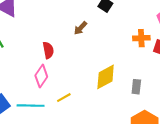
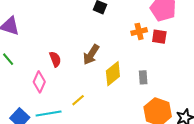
brown arrow: (80, 28) -> (91, 55), moved, size x1.5
pink diamond: (41, 76) -> (39, 82), moved

